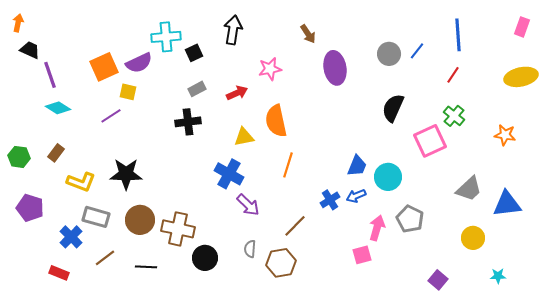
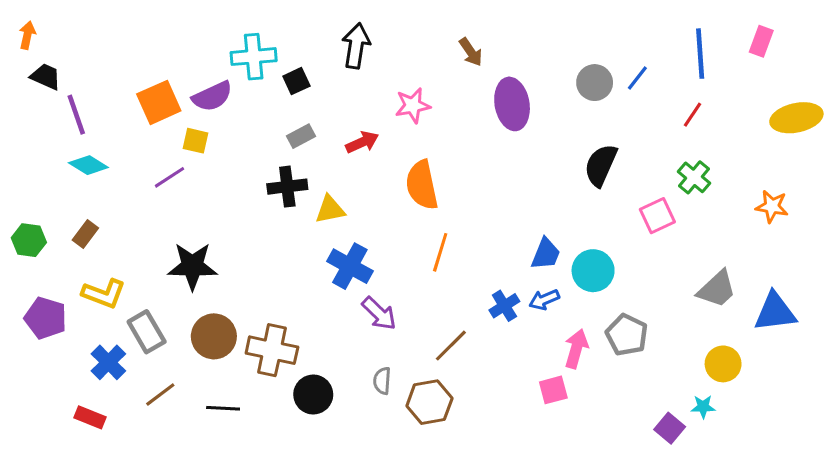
pink rectangle: (522, 27) -> (761, 41), moved
yellow triangle: (244, 137) -> (330, 209), moved
pink square: (430, 141) -> (657, 216), size x0.7
yellow L-shape: (81, 182) -> (104, 294), moved
gray rectangle: (96, 217) -> (147, 332), turned 44
cyan star: (498, 276) -> (703, 407), moved

